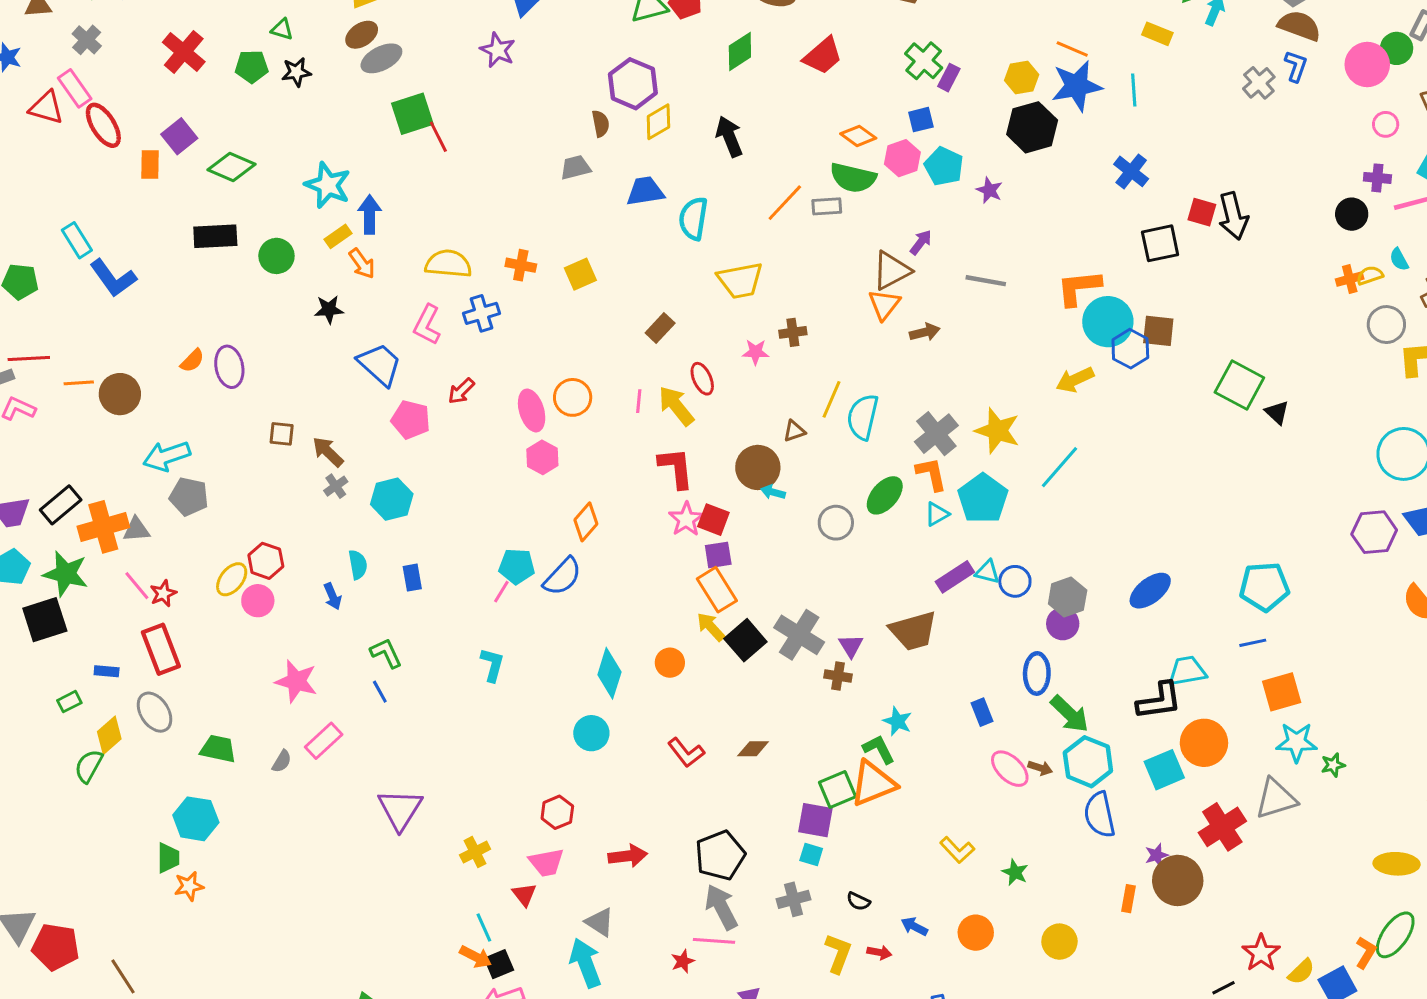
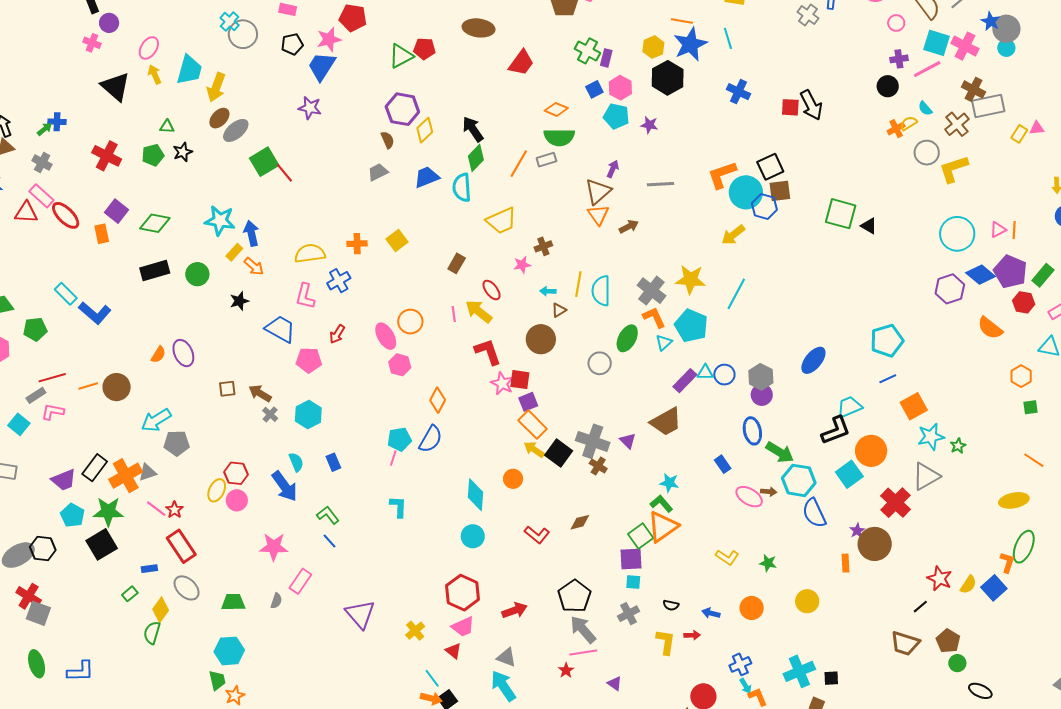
green diamond: (740, 52) -> (476, 158), moved
pink hexagon: (902, 158) -> (620, 88), moved
black square: (1160, 243) -> (770, 167), moved
cyan arrow: (773, 492) -> (548, 291), moved
blue arrow: (333, 596) -> (285, 486), size x1.8
brown cross: (838, 676) -> (598, 466), moved, turned 36
red hexagon: (557, 812) -> (462, 593), size x1.6

